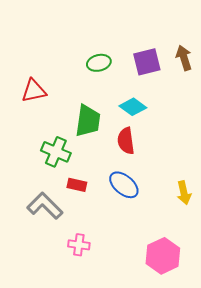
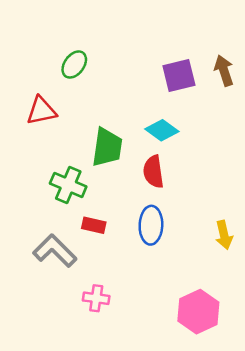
green ellipse: (99, 63) -> (74, 65), moved, turned -40
blue ellipse: (124, 185) -> (151, 225), turned 52

